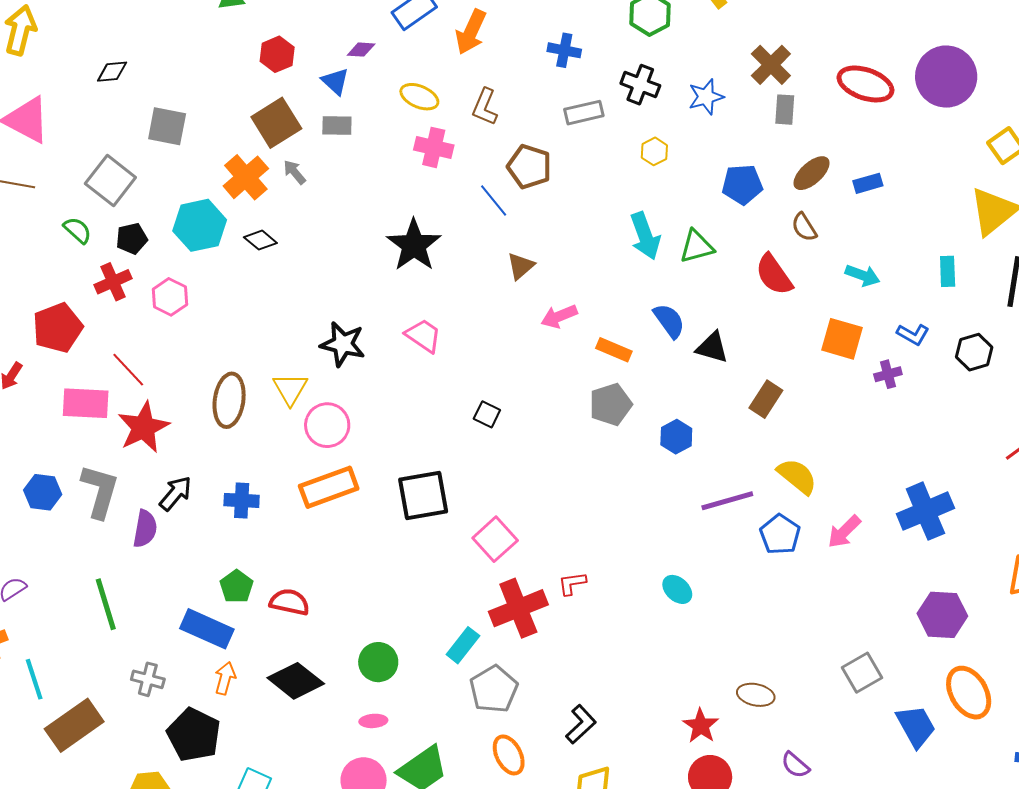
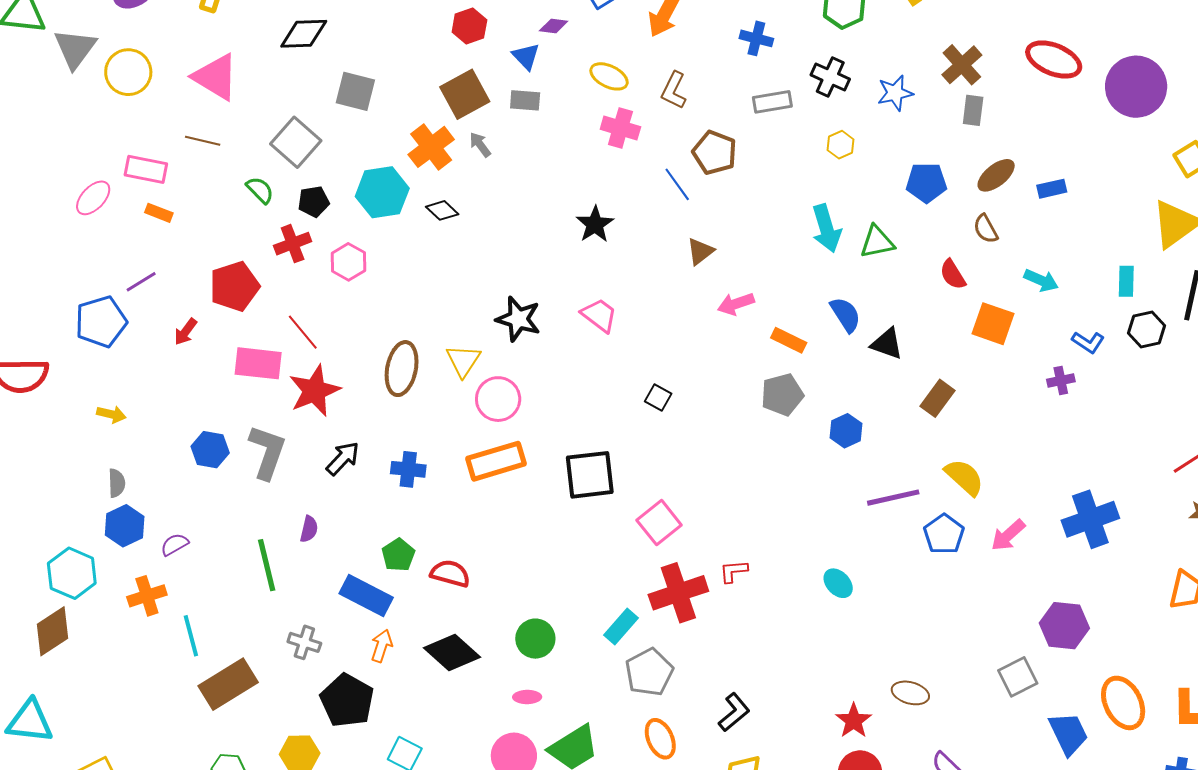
black diamond: (112, 72) -> (304, 34), size x1.5
red ellipse: (865, 84) -> (1054, 59), moved
black star: (414, 245) -> (595, 224), size x0.7
red semicircle: (774, 275) -> (953, 274), size x0.7
orange square: (842, 339) -> (993, 324), moved
black hexagon: (974, 352) -> (1147, 329), moved
purple semicircle: (145, 529) -> (309, 529), moved, size x0.7
purple hexagon: (942, 615) -> (1064, 626), moved

